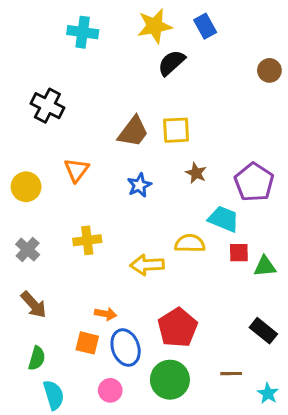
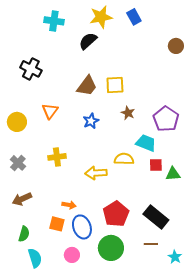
black semicircle: (171, 63) -> (88, 41), moved
brown arrow: (34, 305) -> (22, 199), turned 108
black rectangle: (263, 331) -> (156, 217), moved, size x1.4

